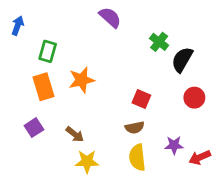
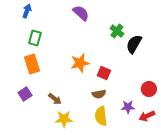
blue arrow: (18, 26) -> (27, 11), moved
orange star: (82, 80) -> (80, 63), moved
red circle: (194, 98) -> (149, 89), moved

